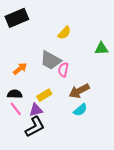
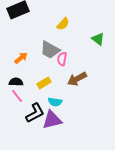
green triangle: (101, 49) -> (98, 39), turned 40
purple triangle: (36, 110) -> (52, 120), moved, size x1.5
cyan semicircle: (80, 110) -> (55, 102), moved, turned 48

